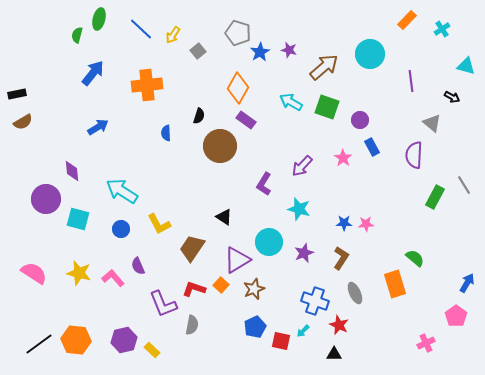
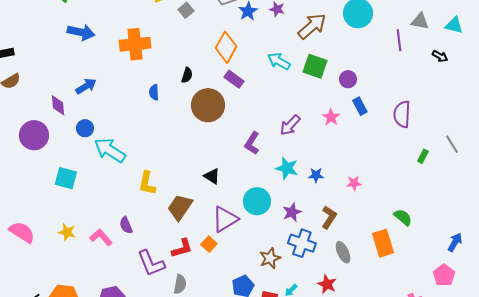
blue arrow: (93, 73) -> (81, 32), turned 64
gray triangle: (432, 123) -> (420, 21), moved, turned -30
purple diamond: (72, 171) -> (58, 105), moved
green rectangle: (435, 197) -> (423, 156), size x0.6
purple circle: (46, 199) -> (34, 135), moved
blue star: (344, 223) -> (316, 175), moved
yellow L-shape: (159, 224) -> (147, 183), turned 40
blue circle: (121, 229) -> (85, 128), moved
yellow star: (79, 273) -> (67, 232), size x0.7
red L-shape: (194, 289) -> (182, 248), turned 145
brown star: (254, 289) -> (270, 258), moved
blue cross: (315, 301) -> (302, 243), moved

